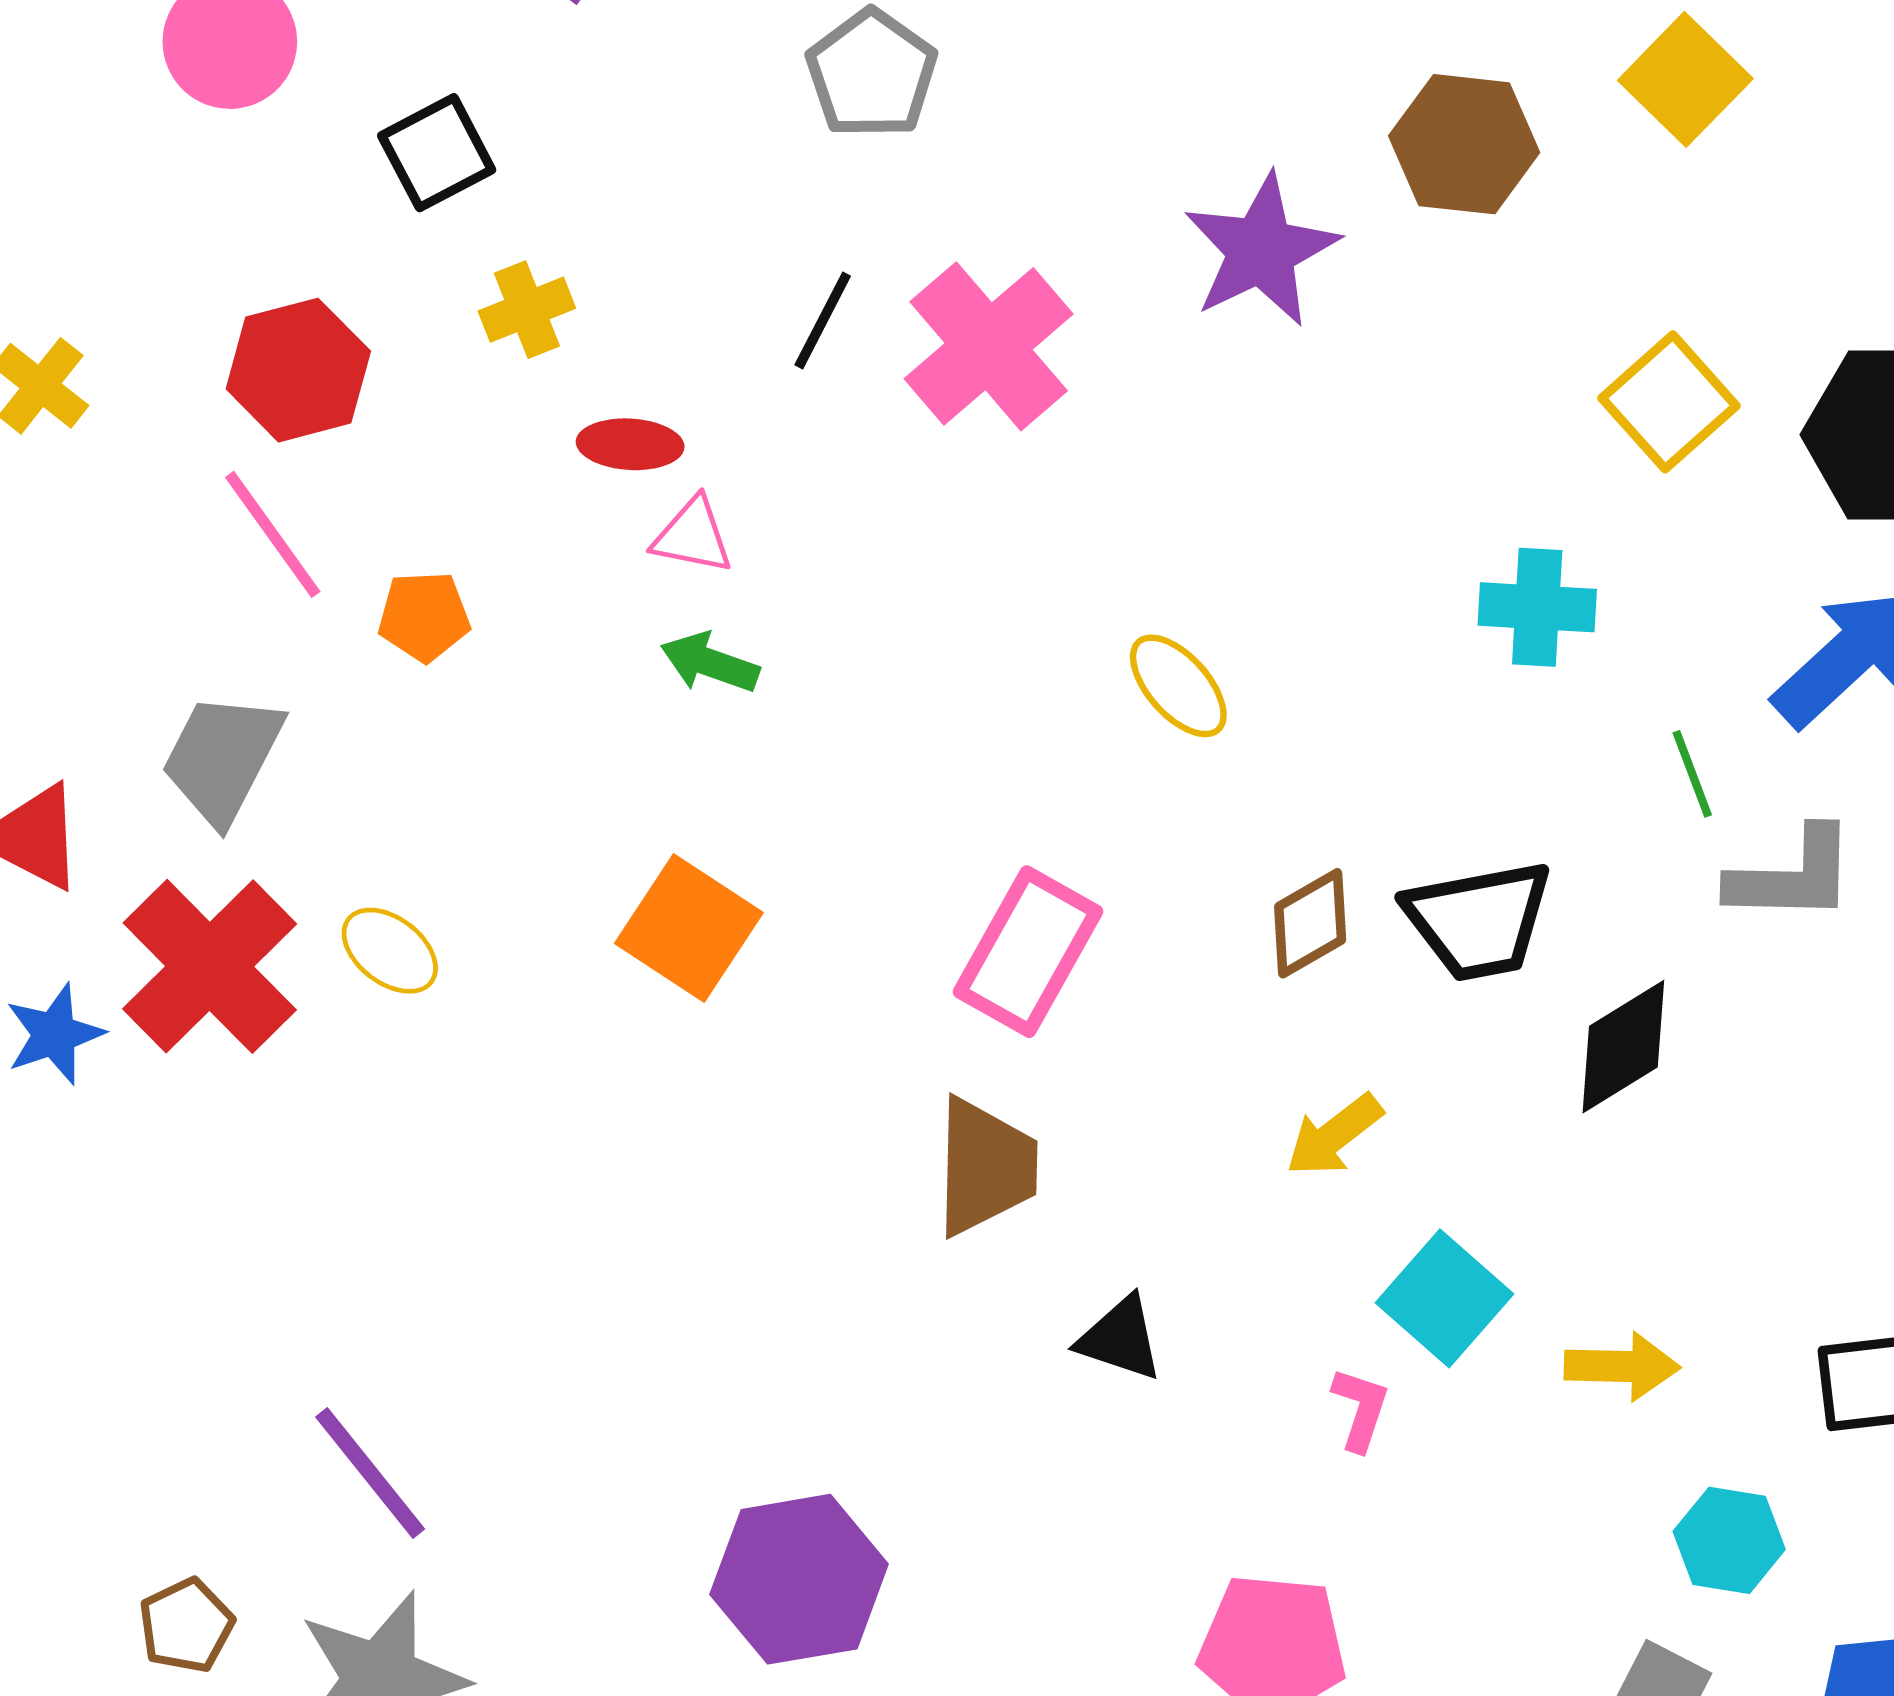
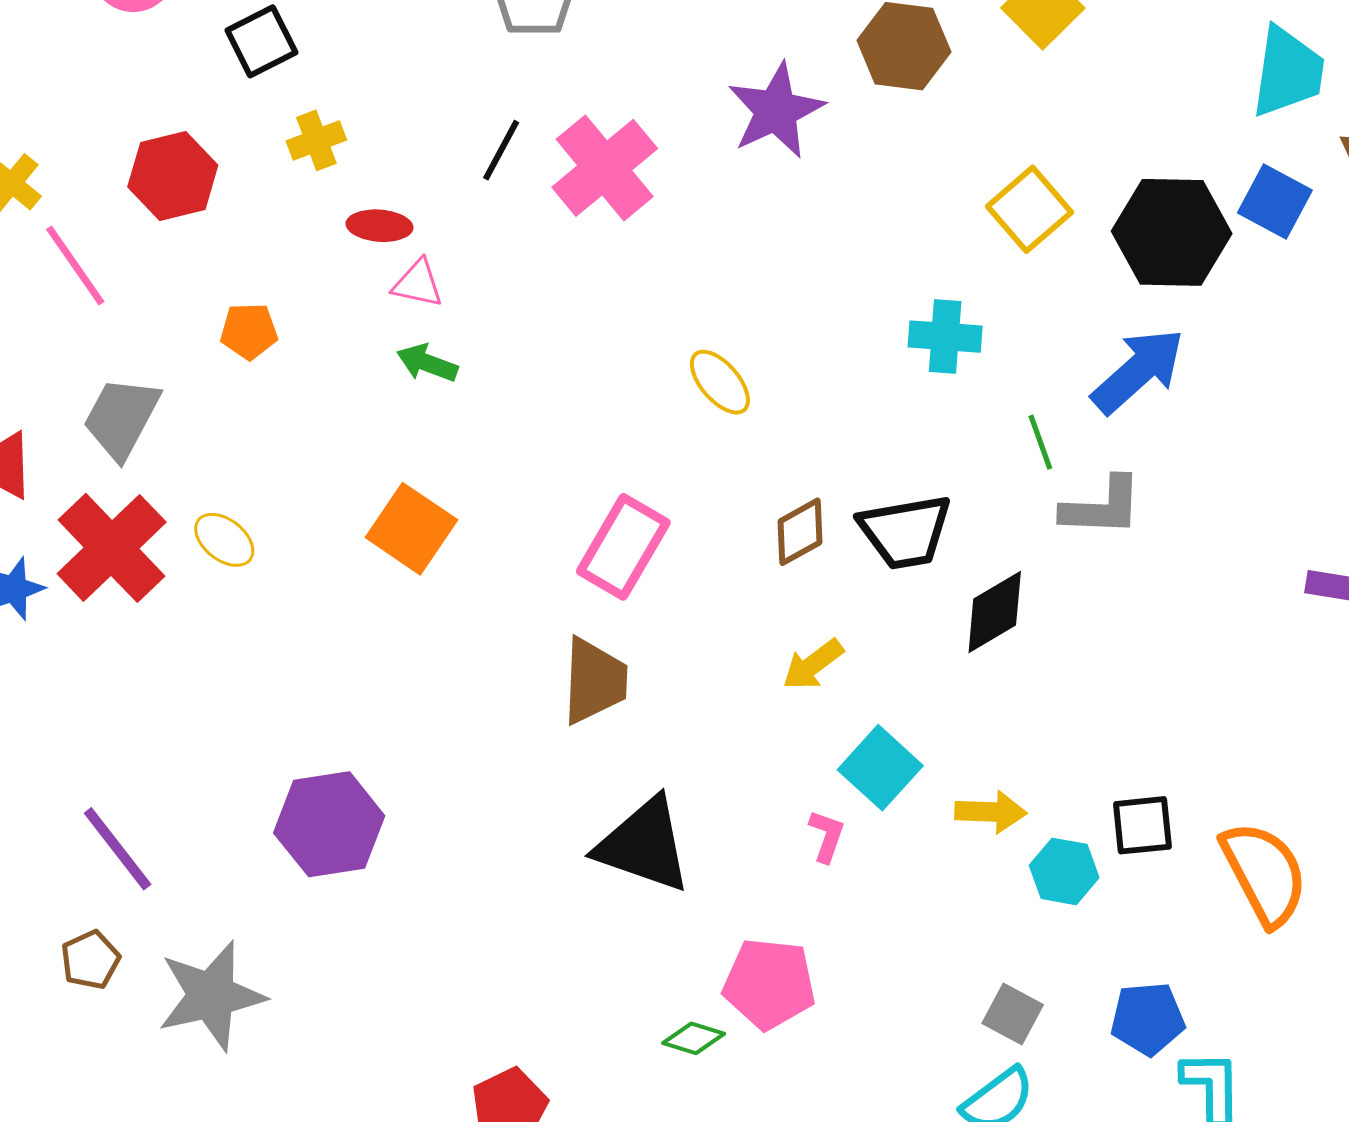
pink line: (273, 534) -> (75, 266), moved
black triangle: (1120, 1338) -> (644, 845), moved, size x1.8
purple line: (370, 1473) -> (118, 849), moved
cyan hexagon: (1729, 1540) -> (1064, 871), moved
purple hexagon: (799, 1579) -> (329, 824), moved

